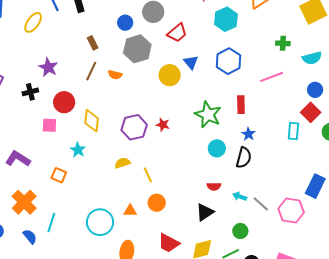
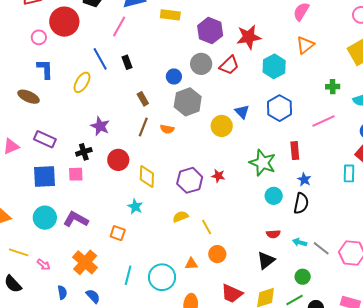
red trapezoid: (177, 33) -> (229, 65), moved
pink square: (49, 125) -> (76, 174), moved
cyan line: (51, 223) -> (128, 275), moved

